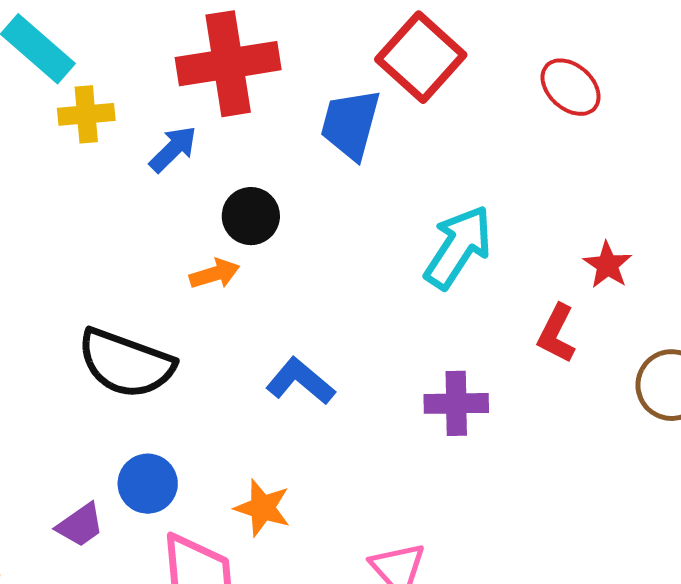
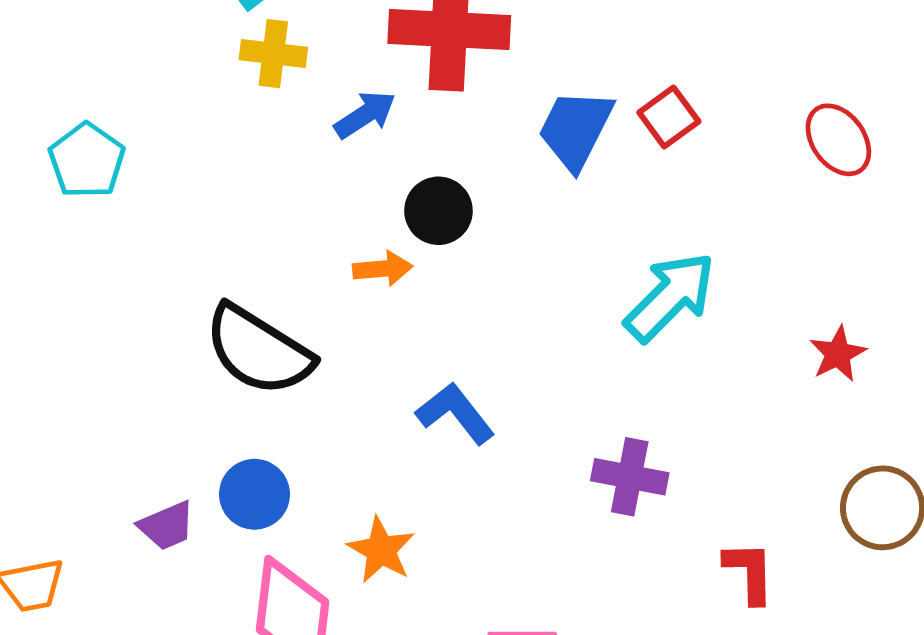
red square: (421, 57) -> (669, 117), moved, size x0.6
red L-shape: (556, 334) -> (749, 572), moved, turned 140

